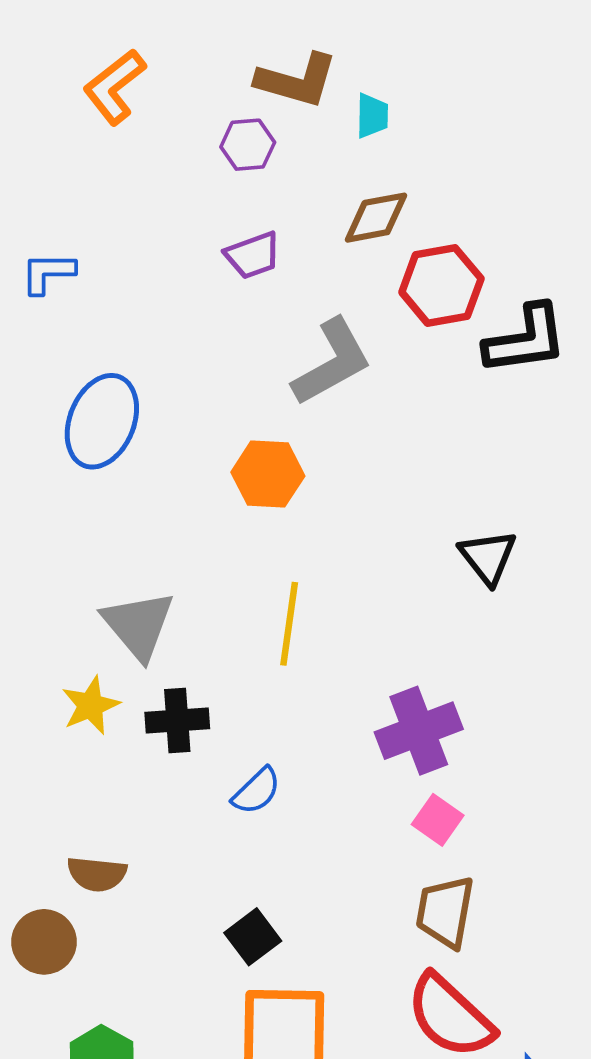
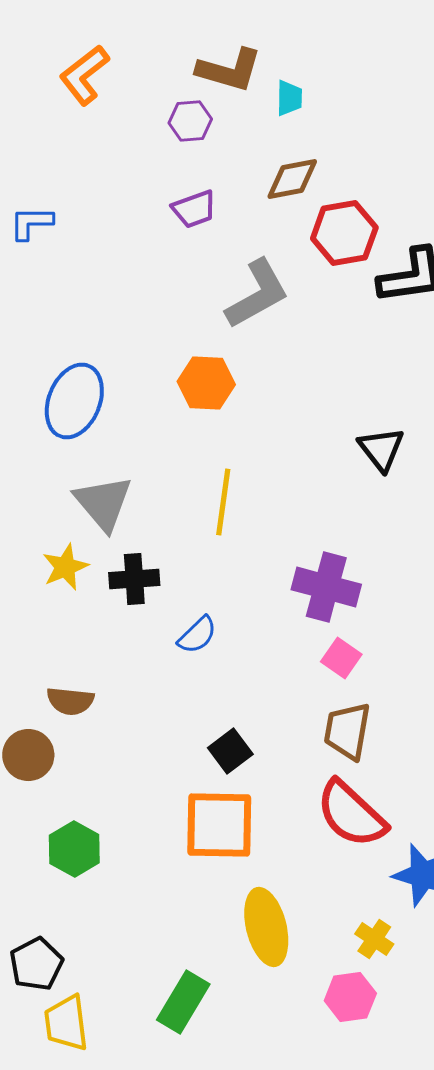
blue ellipse: (102, 421) -> (74, 401), moved
purple cross: (419, 731) -> (326, 587), turned 36
black square: (253, 937) -> (230, 751), moved

